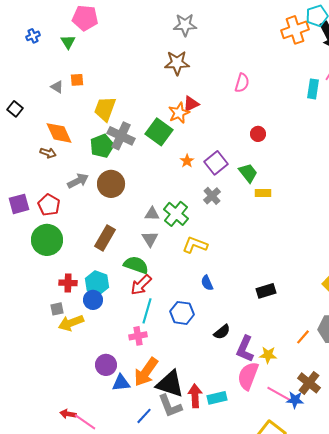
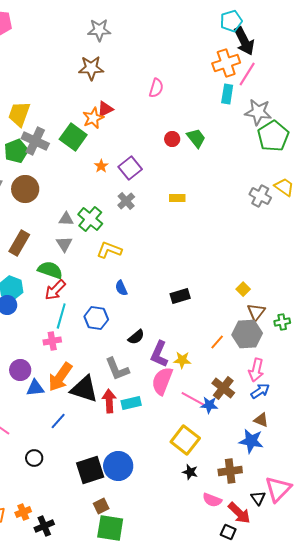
orange cross: (295, 30) -> (226, 63), moved
green trapezoid: (248, 173) -> (196, 138), moved
gray L-shape: (170, 406) -> (117, 369), moved

